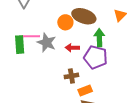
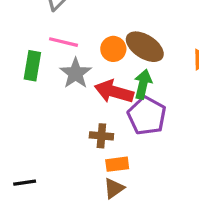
pink line: (31, 36) -> (63, 42), moved
green arrow: (99, 38) -> (143, 84), moved
red arrow: (72, 48) -> (114, 92), size x1.6

